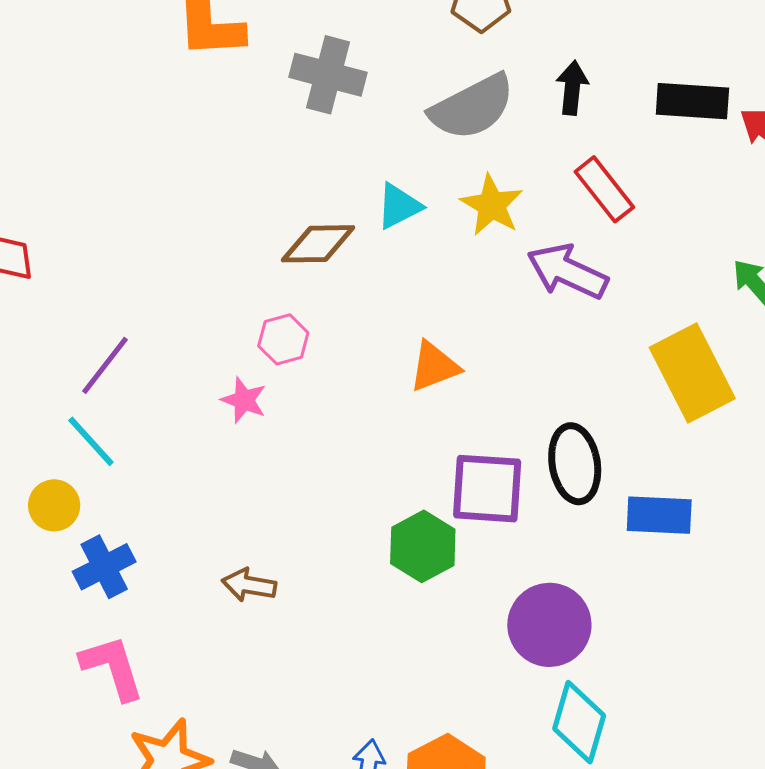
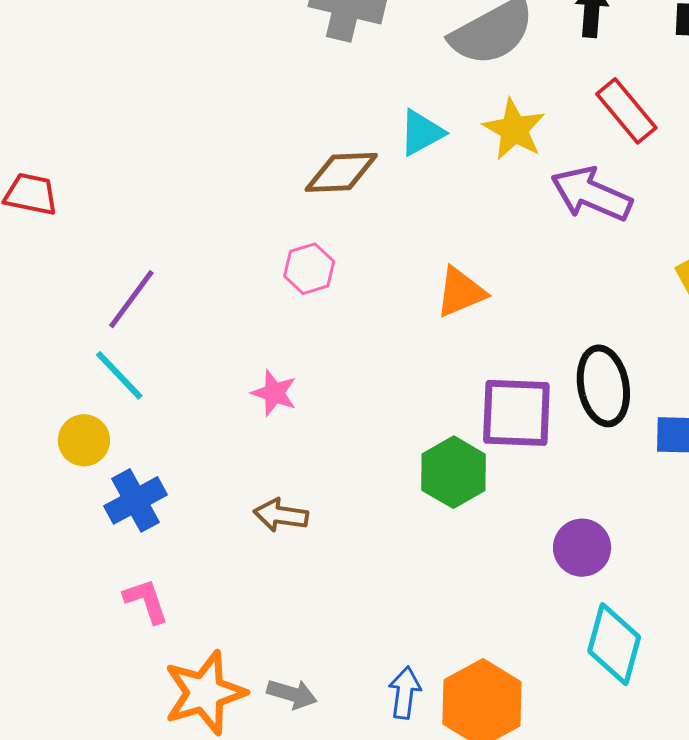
pink star: (244, 400) -> (274, 393), moved
purple circle: (549, 625) -> (582, 548), size x0.7
pink L-shape: (112, 667) -> (146, 601), size x0.7

